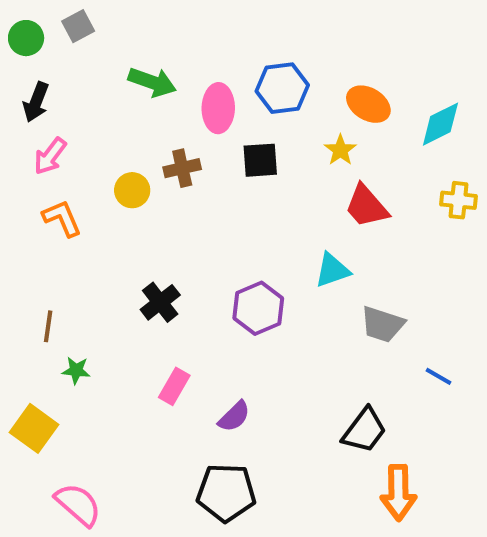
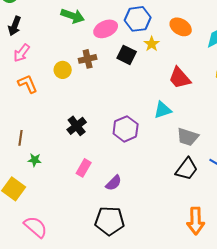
pink ellipse: (218, 108) -> (106, 29), turned 65
yellow star: (340, 150) -> (152, 44), moved
black square: (260, 160) -> (127, 55), turned 30
black trapezoid: (364, 430) -> (187, 169), moved

